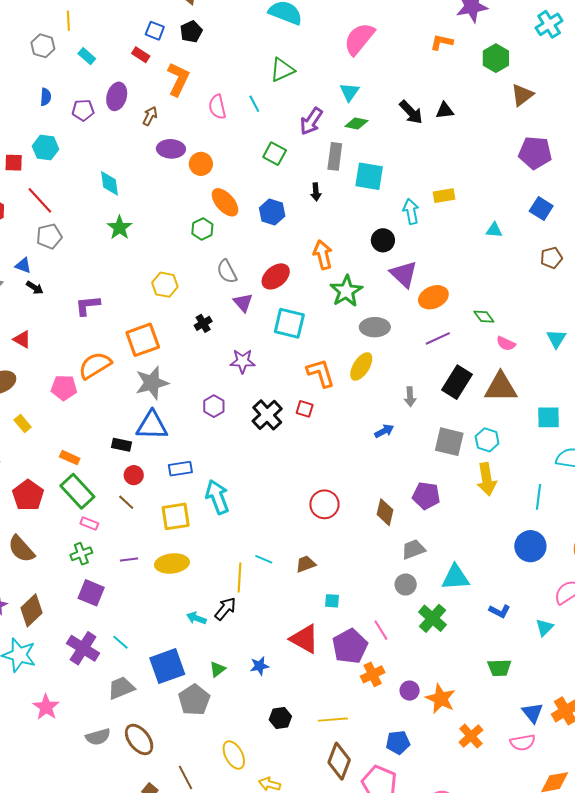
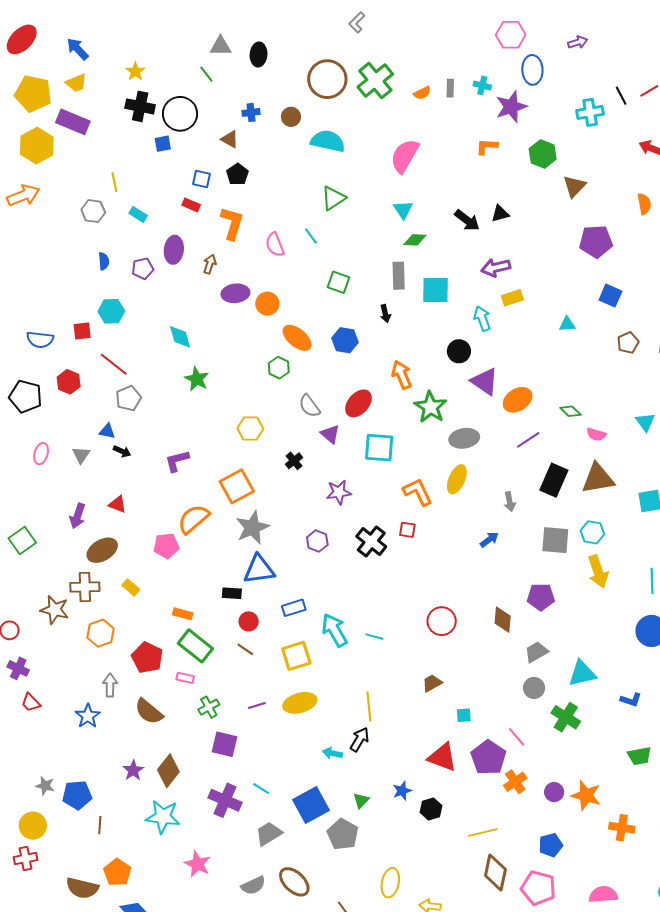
cyan cross: (549, 24) -> (590, 112), turned 32
purple arrow: (311, 121) -> (496, 268), moved, turned 52
pink rectangle: (89, 524) -> (185, 678), moved
cyan line: (264, 559) -> (374, 637), moved
black hexagon: (280, 718) -> (431, 809), moved
orange cross: (471, 736) -> (622, 828), turned -30
yellow ellipse: (234, 755) -> (390, 883), turned 48

